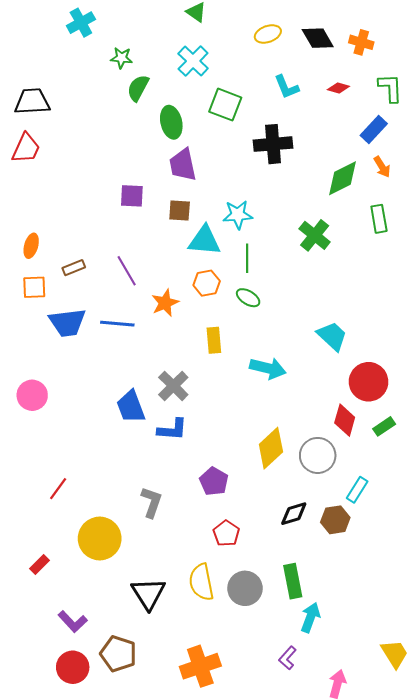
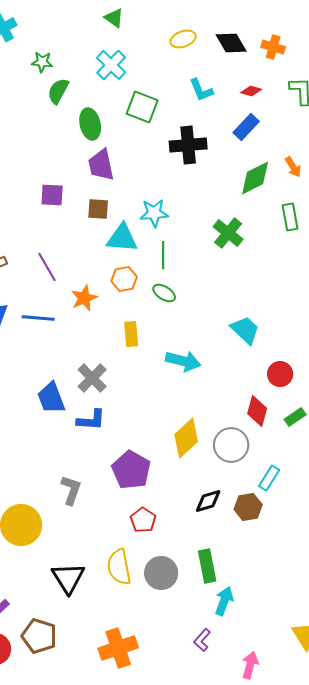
blue rectangle: (374, 129) -> (246, 127), moved
red circle: (369, 382) -> (280, 374), size x0.7
purple pentagon: (214, 481) -> (131, 470), size x1.4

